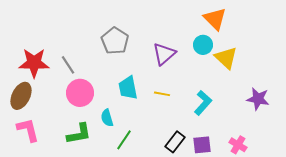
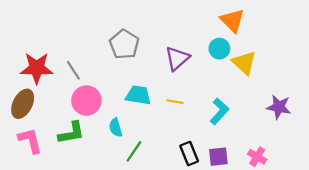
cyan trapezoid: (128, 88) -> (138, 95), turned 110
green L-shape: (79, 134) -> (71, 133), moved
black rectangle: (175, 142) -> (189, 153), turned -60

